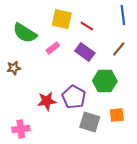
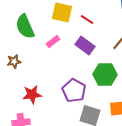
green semicircle: (25, 33) -> (25, 27), turned 35
red star: (47, 101) -> (32, 95), moved

